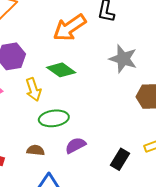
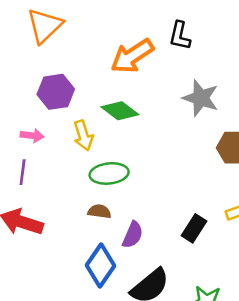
purple semicircle: (76, 145) -> (133, 235), moved, turned 140
brown semicircle: (36, 150) -> (99, 211), moved

